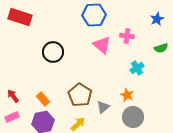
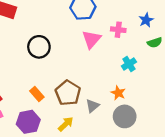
blue star: (157, 19) -> (146, 20), moved
pink triangle: (102, 45) -> (91, 39), turned 30
orange rectangle: (43, 99) -> (37, 94), moved

